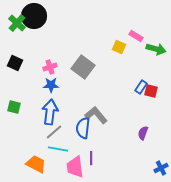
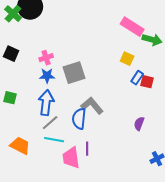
pink rectangle: (136, 36) -> (132, 27), size x1.6
yellow square: (119, 47) -> (127, 59), moved
gray square: (83, 67) -> (74, 73), moved, turned 35
orange trapezoid: (36, 164) -> (20, 146), moved

